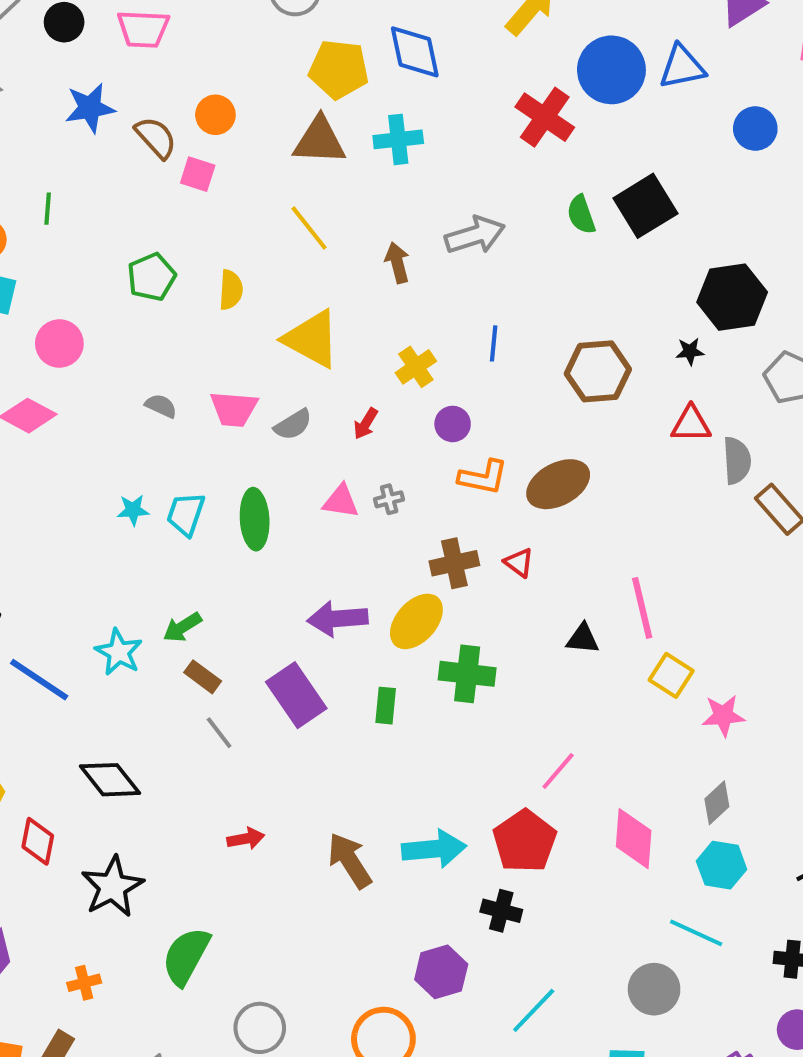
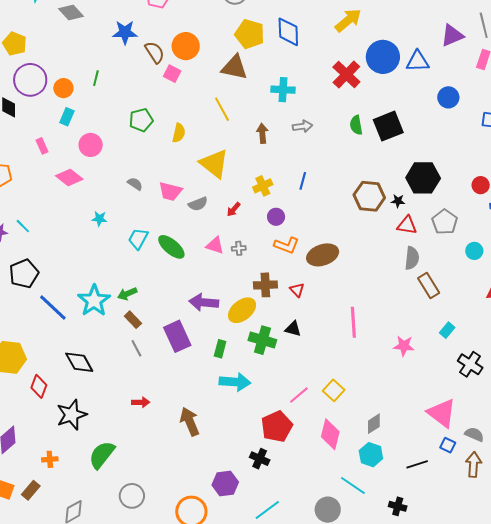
orange circle: (215, 115) -> (186, 46), size x1.4
cyan cross: (398, 139) -> (283, 90), moved
gray arrow: (475, 235) -> (303, 126), size x0.7
brown hexagon: (598, 371) -> (369, 196), moved
red triangle: (691, 424) -> (407, 225), moved
cyan star: (133, 510) -> (99, 219), moved
green ellipse: (255, 519) -> (171, 247), turned -56
black triangle: (583, 639) -> (293, 329), moved
cyan star: (119, 652) -> (94, 301), size x1.4
yellow square: (671, 675) -> (334, 390), moved
pink star: (723, 716) -> (404, 346), moved
cyan arrow: (434, 849) -> (235, 382), moved

